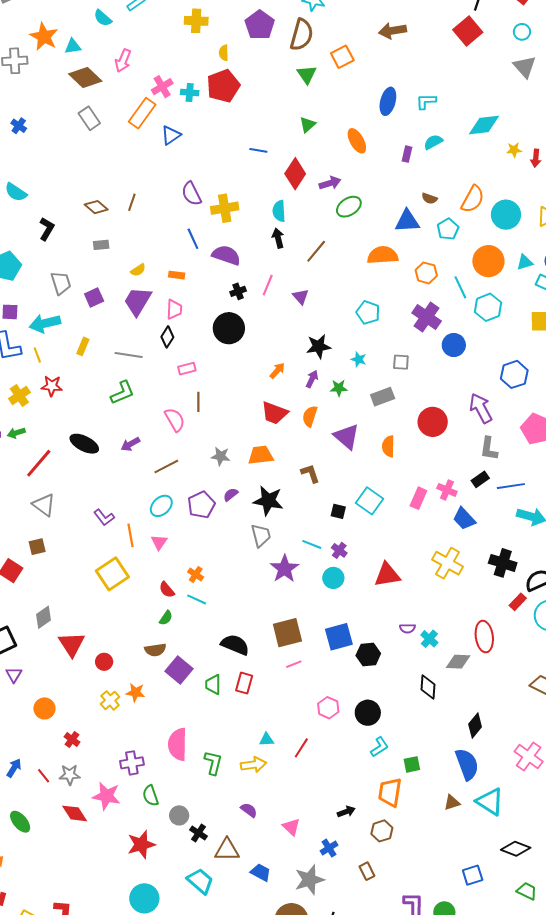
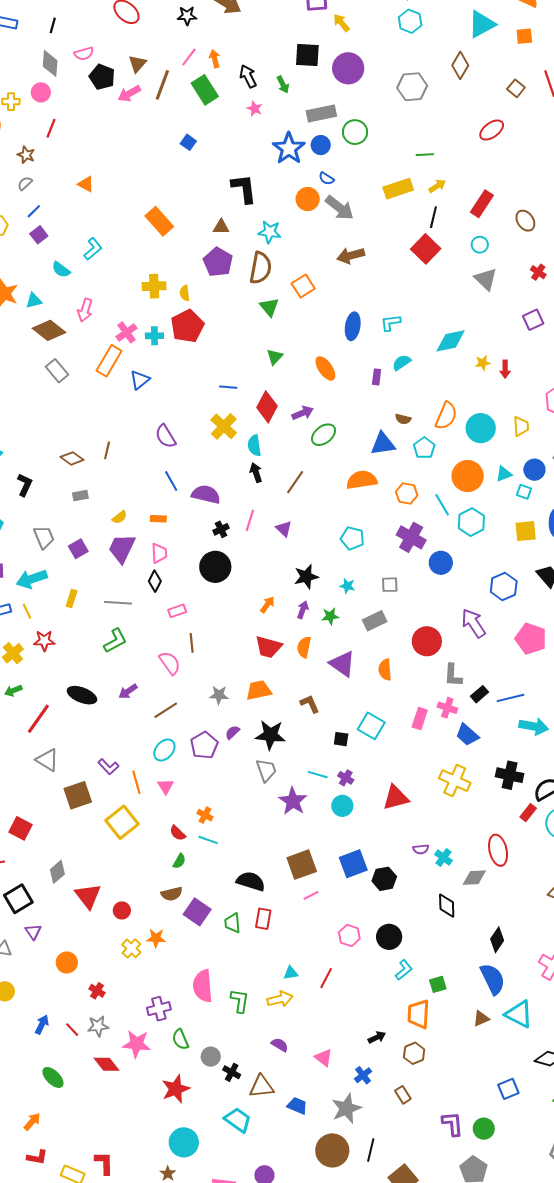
yellow cross: (196, 21) -> (154, 286), moved
yellow cross: (225, 208) -> (224, 426), moved, turned -32
gray L-shape: (489, 449) -> (453, 675), moved
brown square: (37, 547) -> (78, 795), moved, size x1.6

